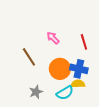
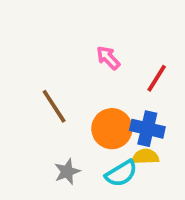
pink arrow: (53, 38) -> (108, 58), moved
red line: (84, 42) -> (157, 78), turned 49

